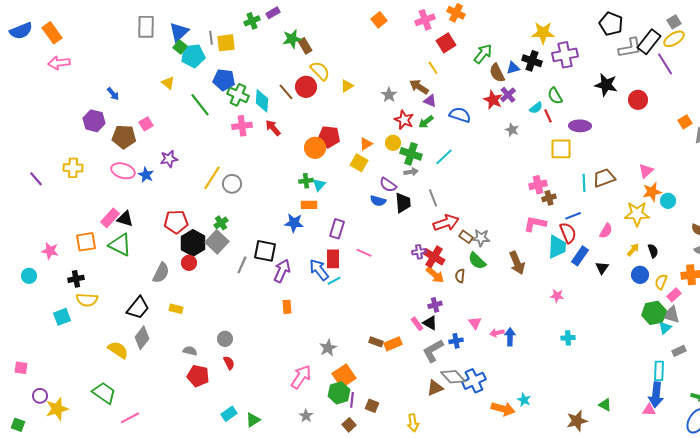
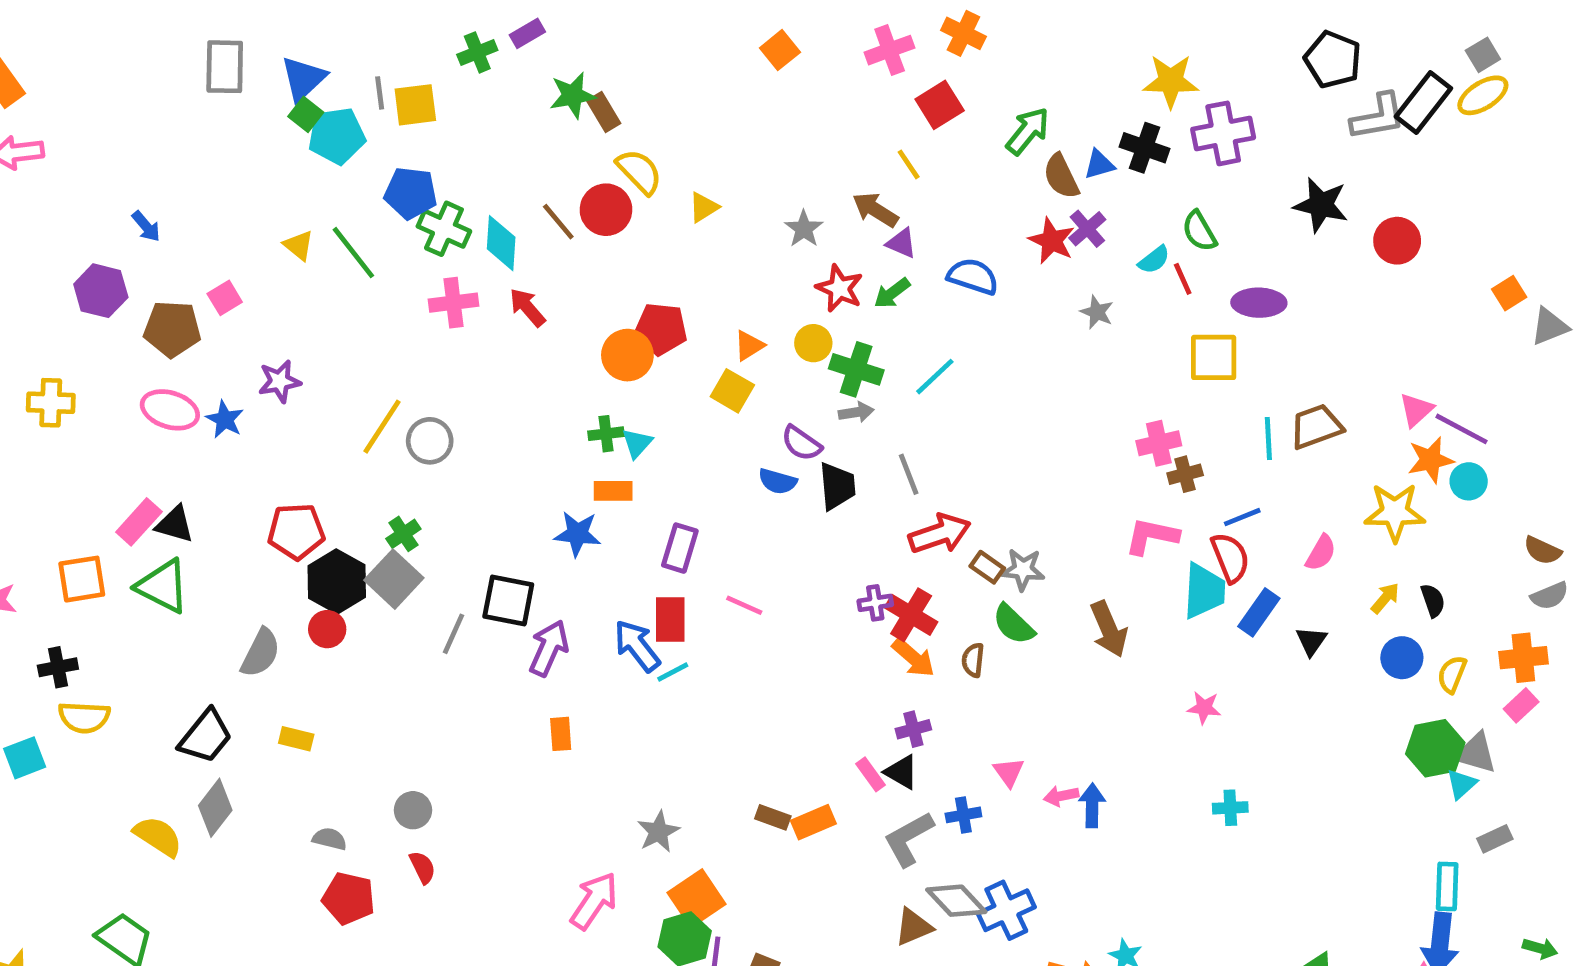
purple line: (665, 64) -> (1461, 429), moved, turned -30
yellow triangle: (168, 83) -> (299, 245), moved
pink rectangle: (674, 295) -> (1521, 705), moved

